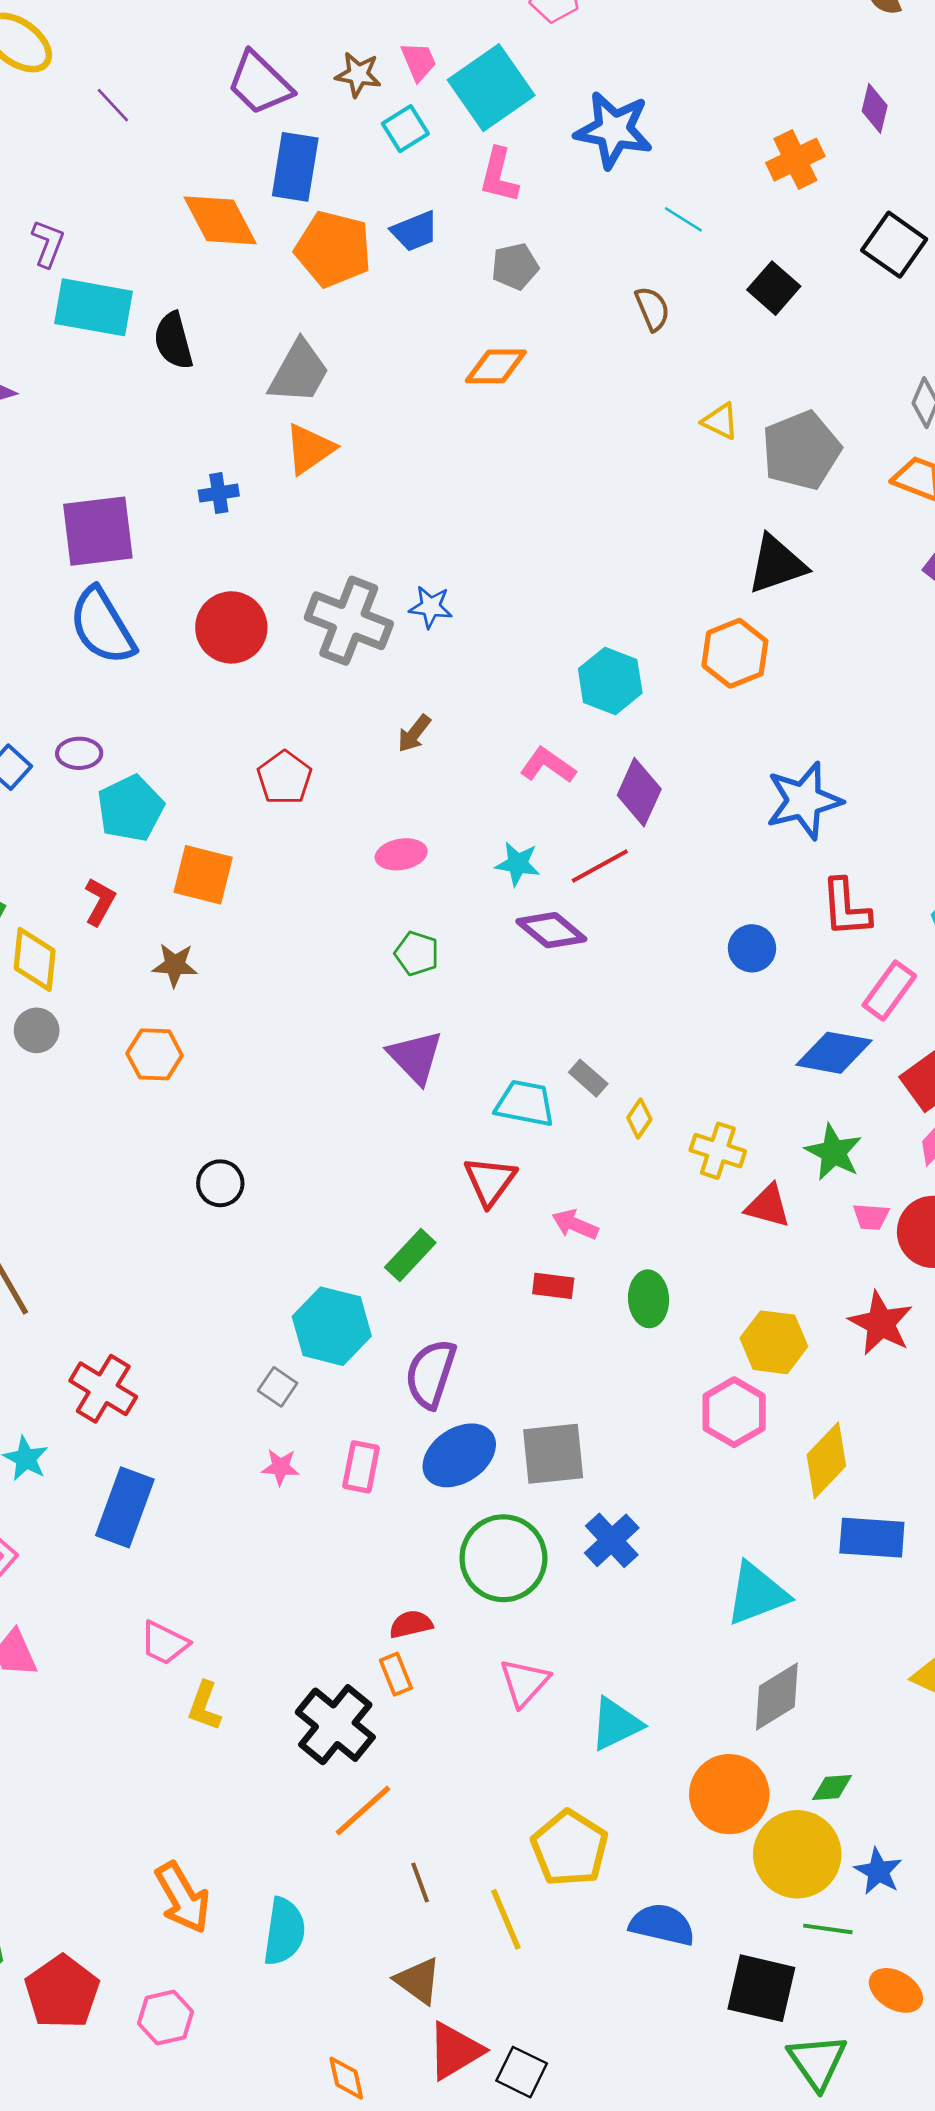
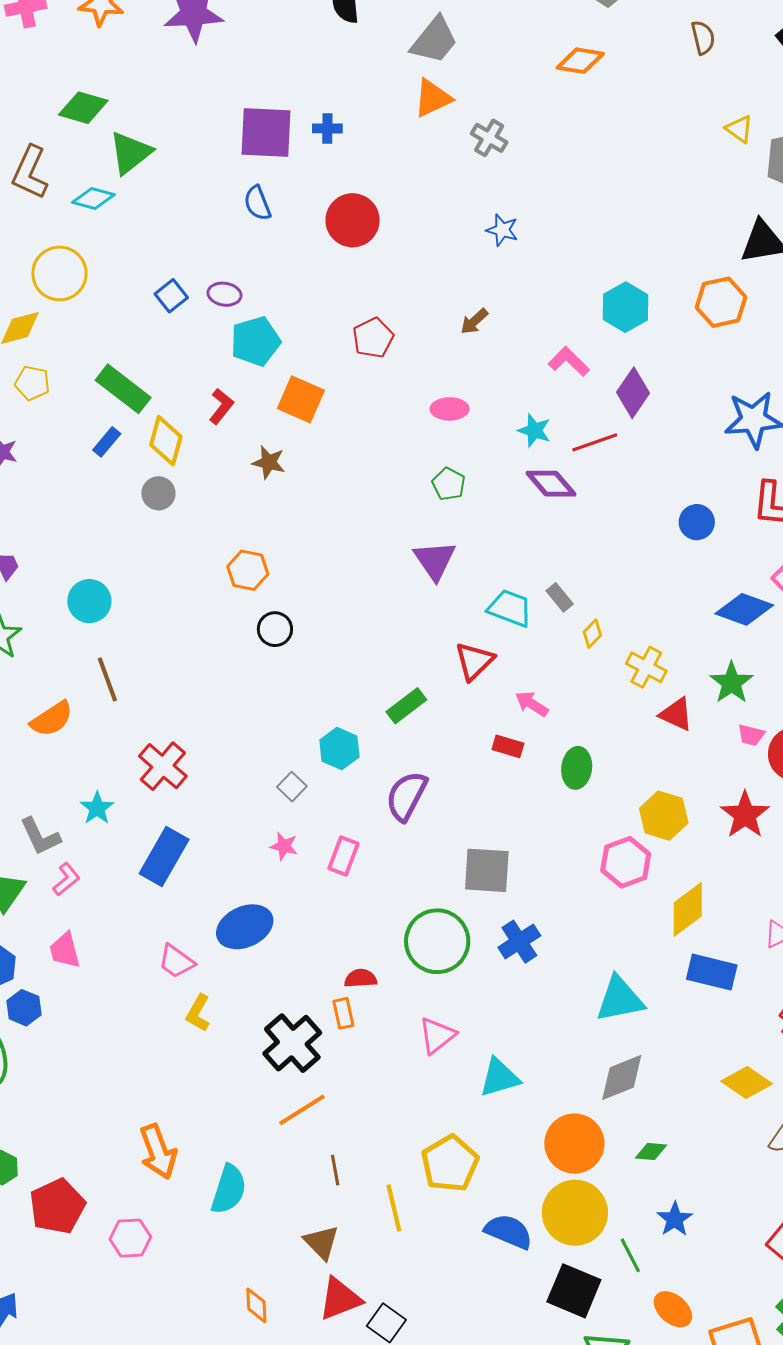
blue cross: (219, 493) -> (327, 128), moved
gray cross: (349, 621) -> (489, 138), moved, size x0.6
blue semicircle: (102, 626) -> (257, 203), size x0.6
orange hexagon: (155, 1054) -> (248, 570), moved
cyan hexagon: (332, 1326) -> (339, 749), size x0.7
blue ellipse: (459, 1455) -> (245, 927), moved
yellow circle: (797, 1854) -> (575, 1213), moved
green line: (828, 1929) -> (630, 1255), turned 45

